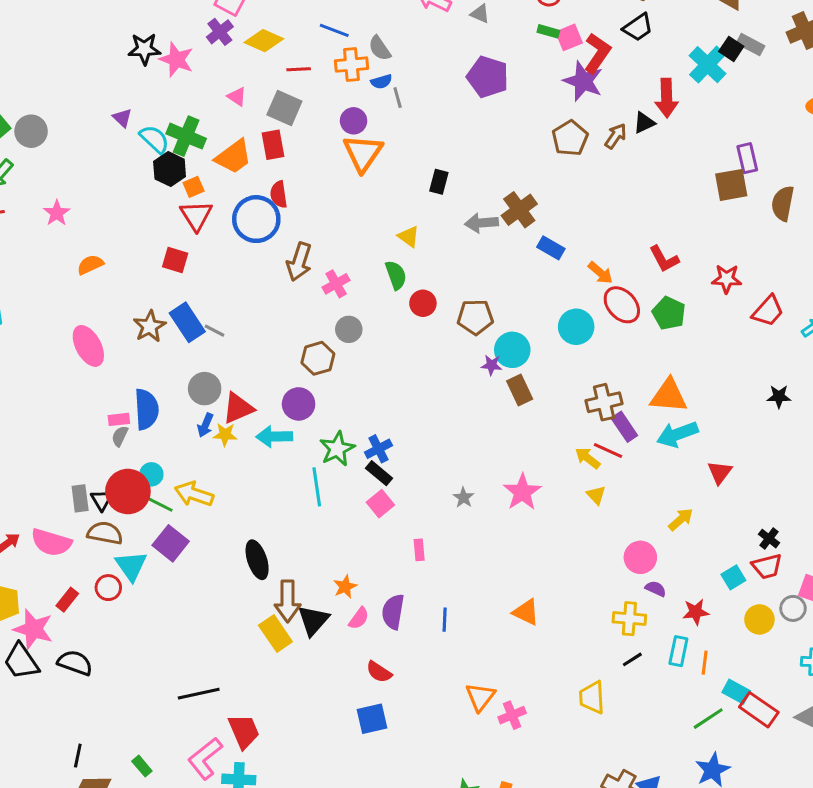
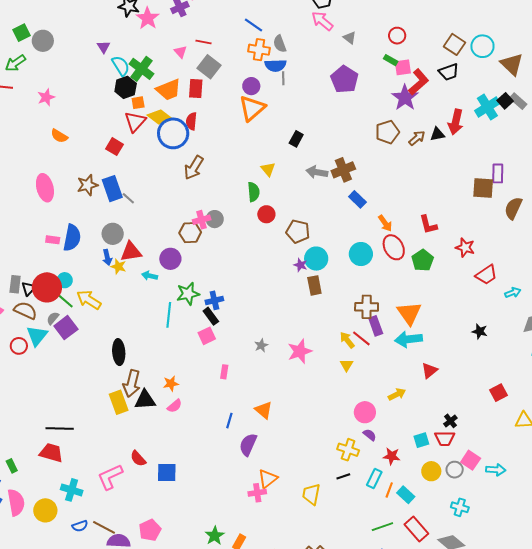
yellow diamond: (264, 41) -> (160, 117), moved
red line: (299, 69) -> (203, 42), moved
blue semicircle: (381, 82) -> (275, 65), size x1.5
orange semicircle: (90, 265) -> (59, 136), turned -138
pink cross: (336, 284) -> (202, 220), moved
orange triangle: (669, 396) -> (409, 313), turned 36
blue arrow: (205, 425) -> (107, 257), turned -49
gray semicircle: (120, 436) -> (53, 318), moved
cyan arrow: (274, 437) -> (150, 276), size x0.7
purple semicircle: (393, 612) -> (248, 445), moved
orange triangle: (526, 612) -> (264, 410), moved
black triangle: (313, 620) -> (145, 400), turned 30
red semicircle: (379, 672) -> (138, 459), moved
cyan rectangle: (736, 692) -> (406, 495), moved
orange triangle: (480, 697) -> (268, 479), moved
red trapezoid: (244, 731) -> (51, 453), moved, turned -65
pink L-shape: (205, 758) -> (110, 477), moved

